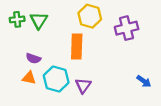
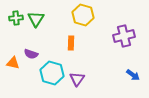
purple cross: (127, 28) -> (124, 36), moved
orange rectangle: (77, 46) -> (71, 43), size x0.6
orange triangle: (29, 78) -> (13, 63), moved

